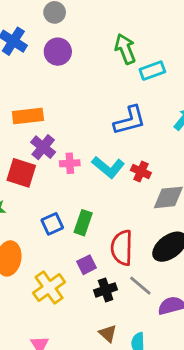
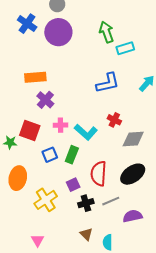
purple circle: (58, 52) -> (58, 32), size x1.4
pink cross: (70, 163) -> (60, 125), moved
cyan L-shape: (108, 167) -> (86, 132), moved
red square: (21, 173) -> (30, 131), moved
gray line: (140, 286) -> (111, 201), turned -66

